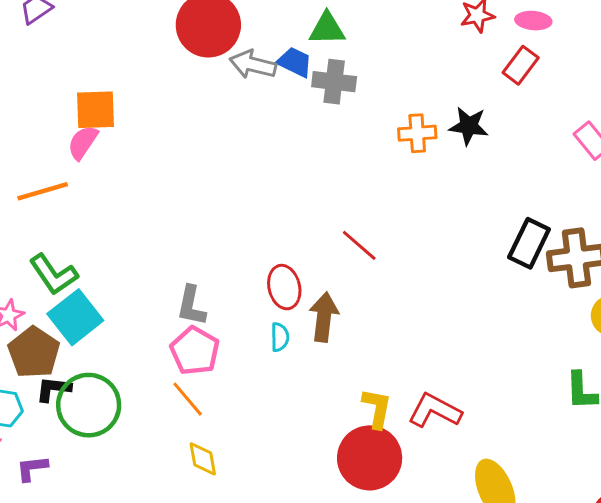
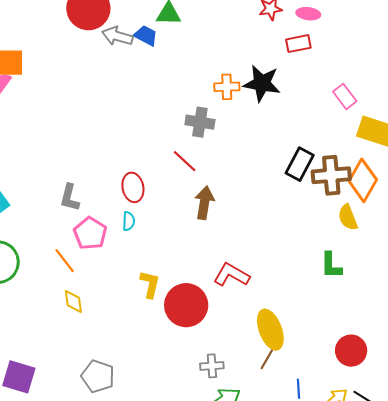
red rectangle: (521, 65) -> (298, 44), turned 40
gray cross: (334, 82) -> (200, 122), moved
black star: (469, 126) -> (262, 83), size x1.4
brown arrow: (324, 317) -> (204, 203), moved
pink pentagon: (195, 351) -> (90, 233), moved
yellow L-shape: (377, 408) -> (150, 284), moved

